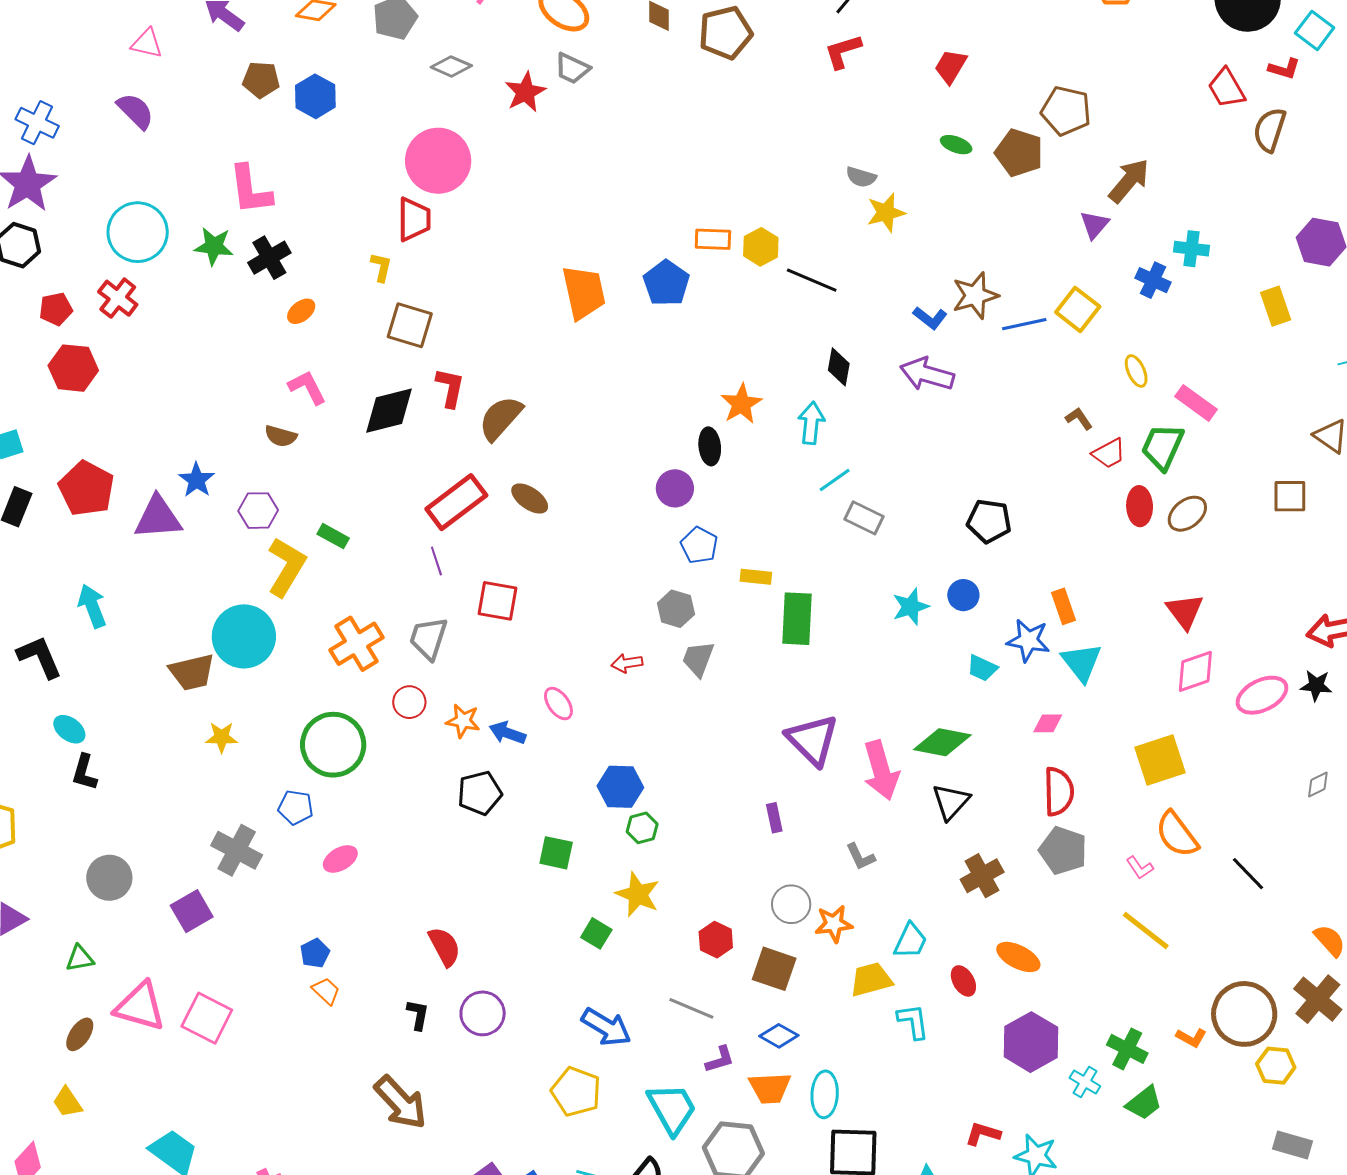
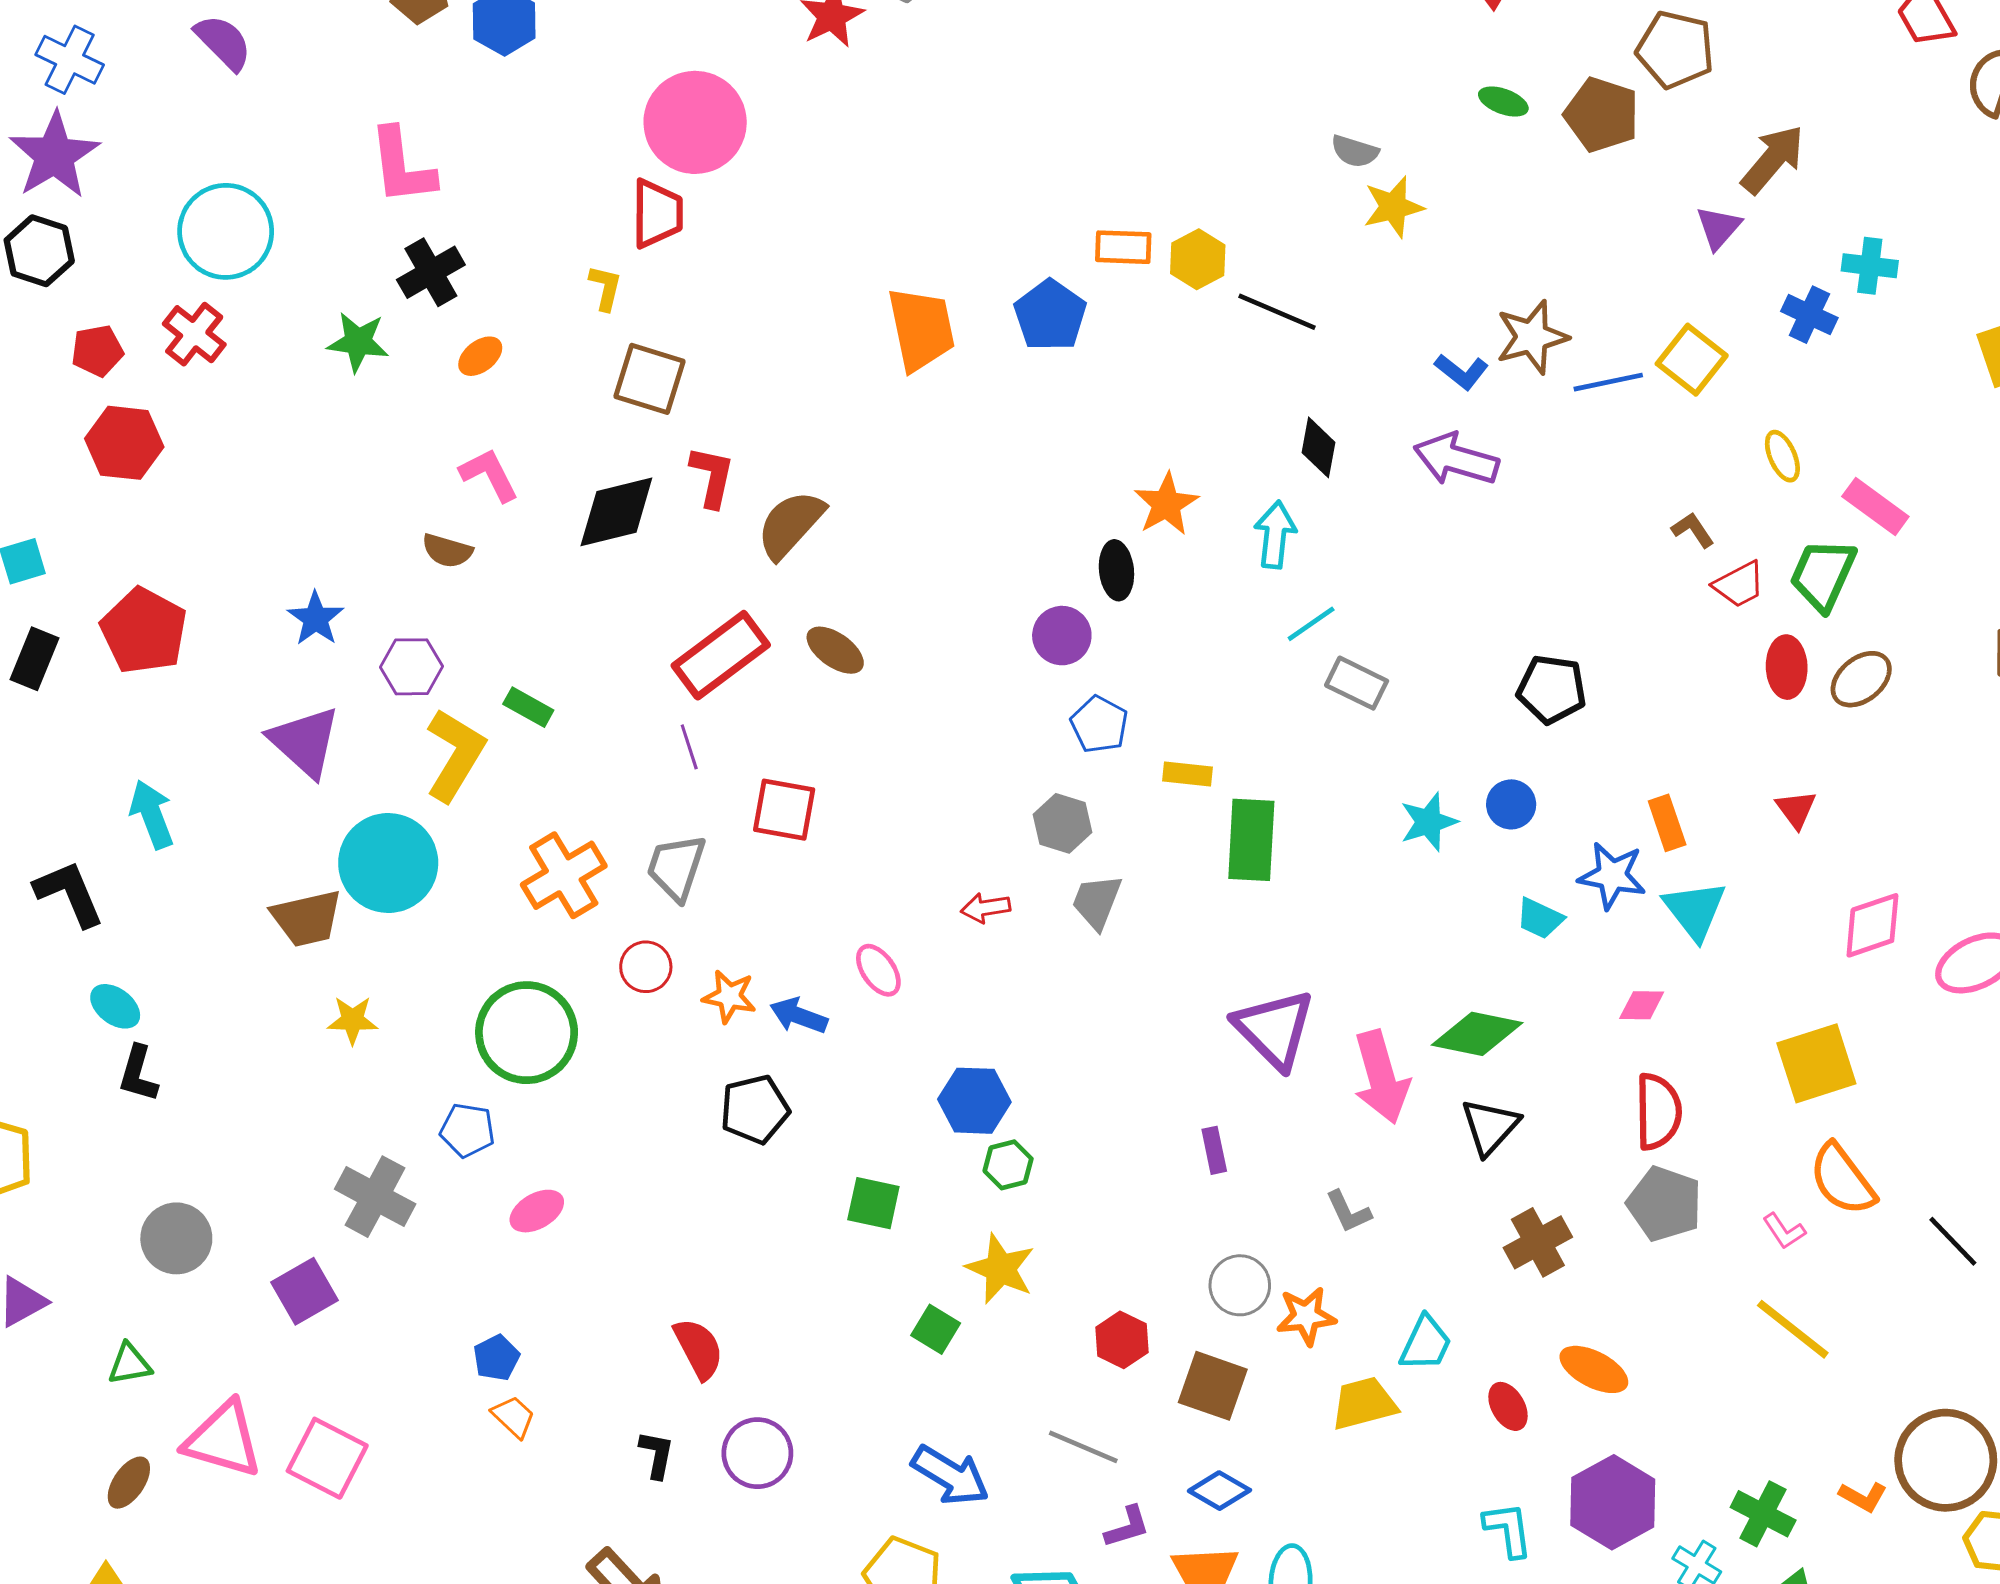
green star: (214, 246) -> (358, 342), moved
purple triangle: (158, 518) -> (305, 742), moved, turned 46
red triangle: (1185, 611) -> (1796, 809), moved, size x0.7
cyan L-shape: (913, 1021) -> (1508, 1530), moved

